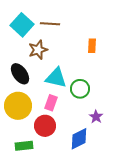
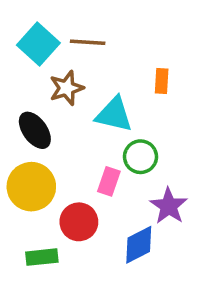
cyan triangle: (56, 78) -> (114, 114), moved
pink rectangle: (51, 103) -> (109, 181), moved
purple star: (96, 117) -> (169, 206), size x1.5

